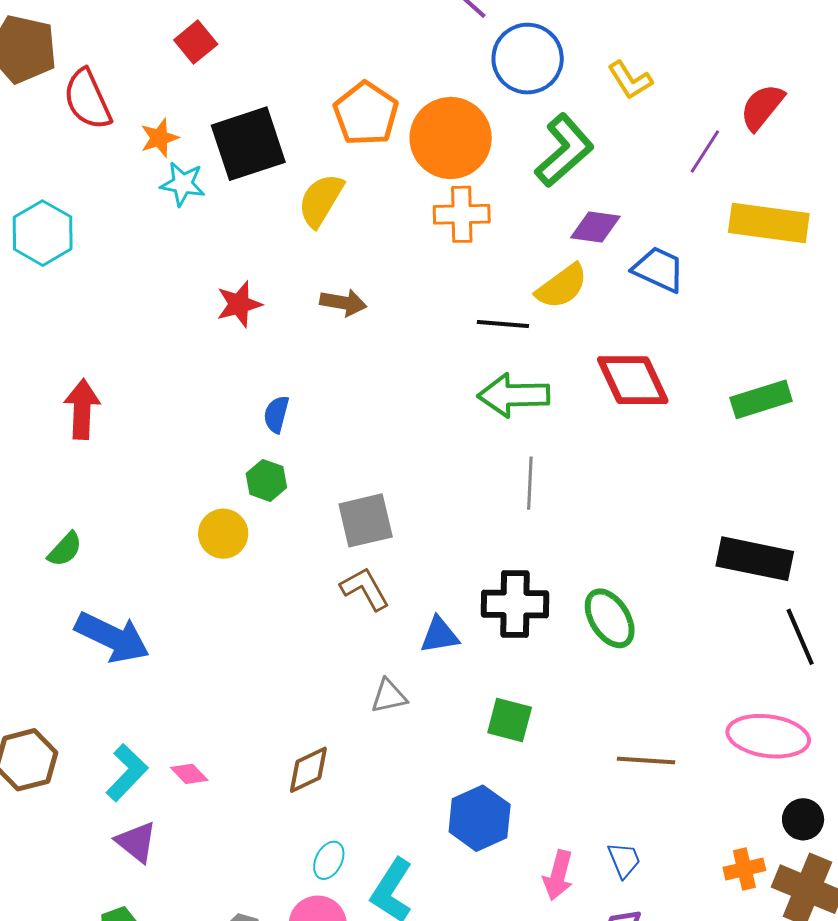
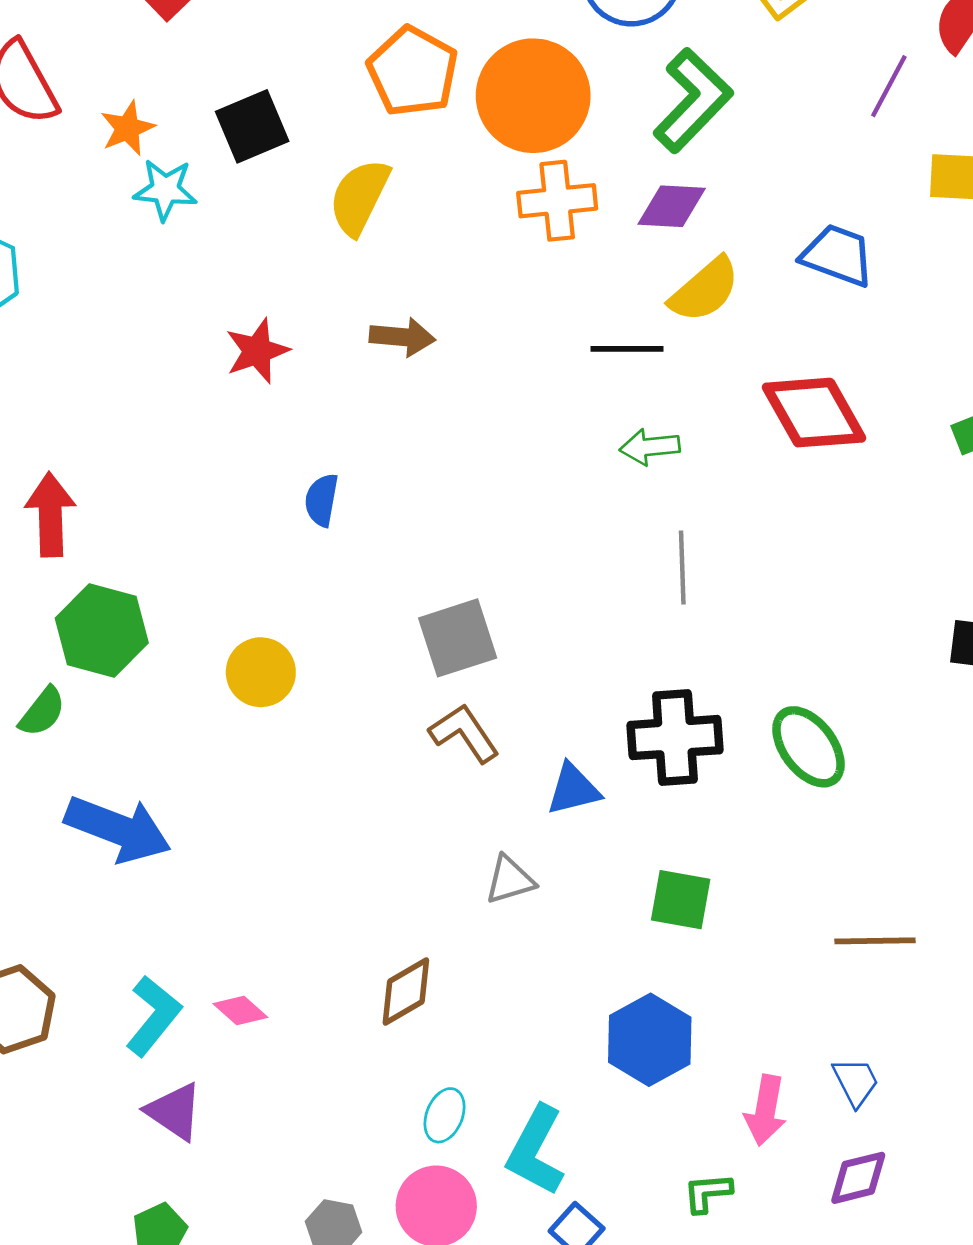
black square: (248, 144) -> (252, 126), size x0.7
purple diamond: (595, 227) -> (672, 206), moved
green arrow: (514, 395) -> (650, 447), size x0.6
green hexagon: (266, 480) -> (102, 631), moved, size x1.6

